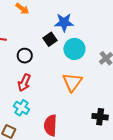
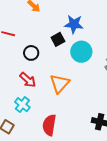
orange triangle: (72, 82) -> (60, 84), moved
red arrow: (24, 83) -> (28, 80), turned -78

